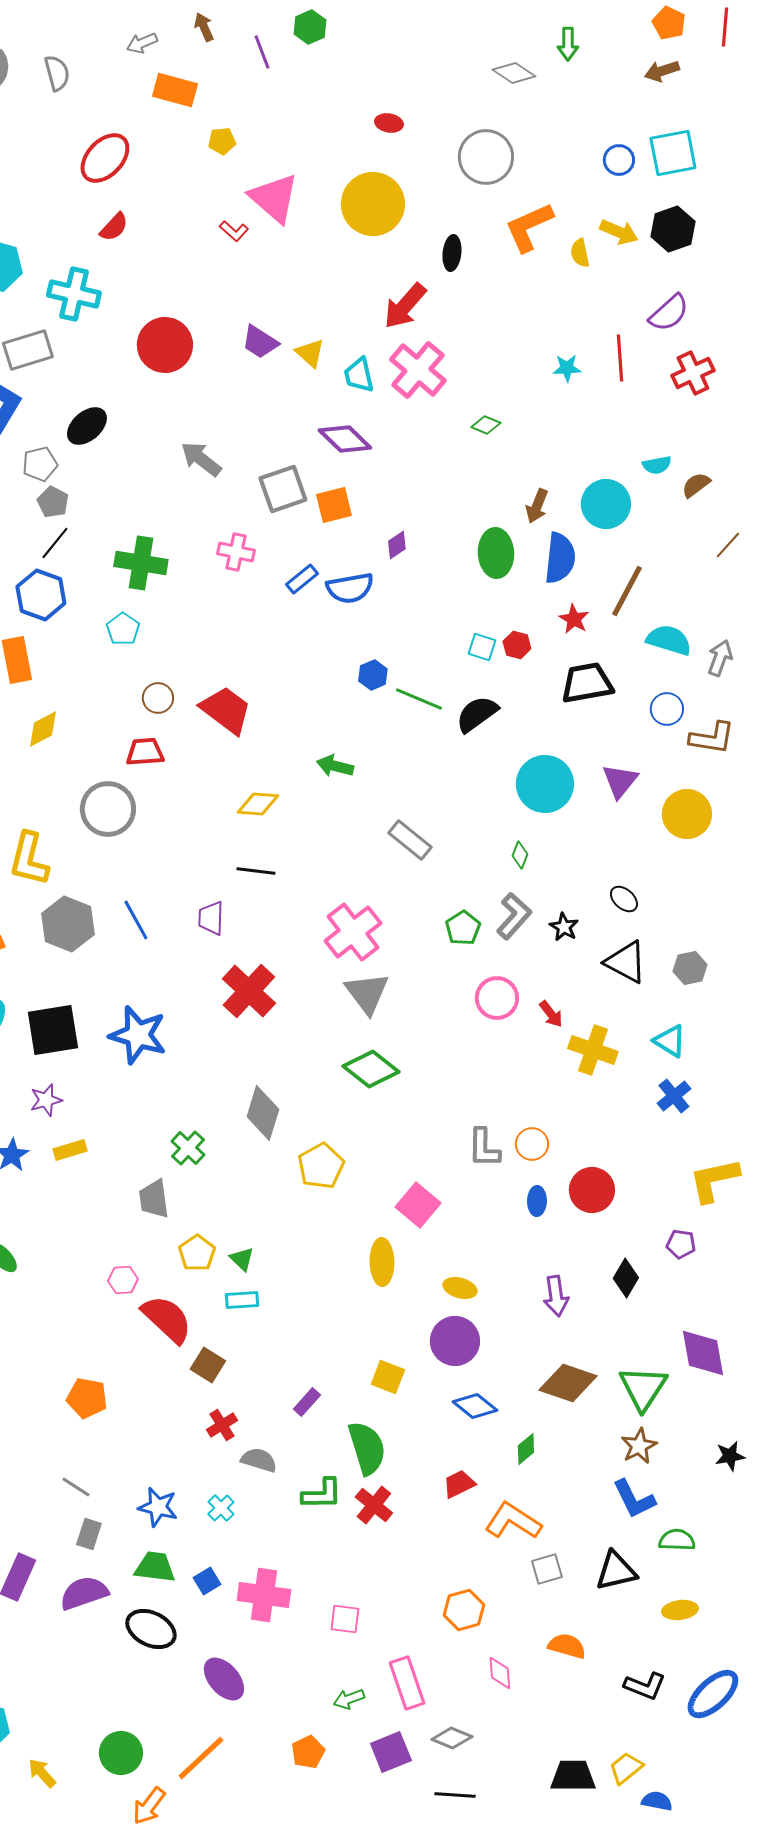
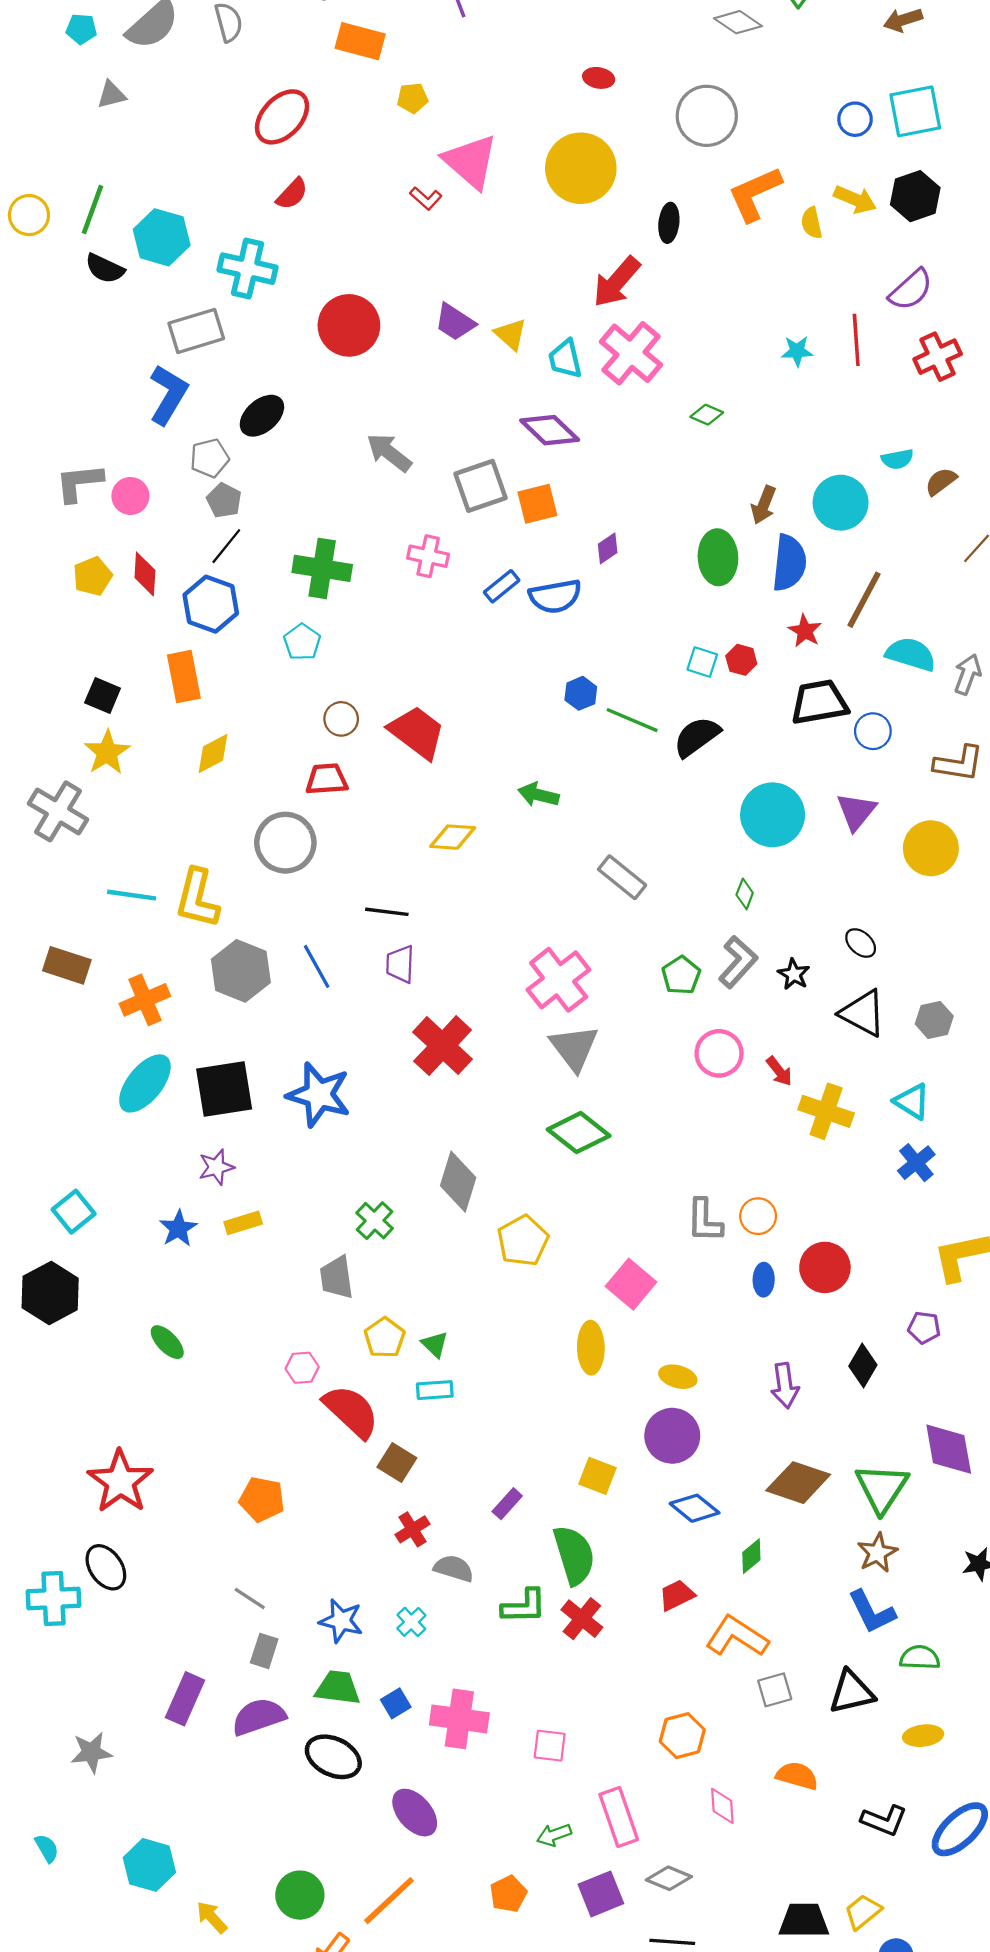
blue circle: (667, 709) -> (873, 731), moved
black line: (256, 871) -> (387, 912), moved

